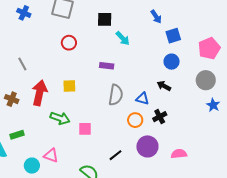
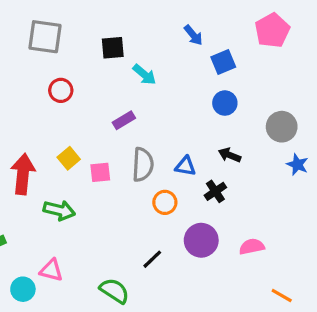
pink pentagon: (209, 48) -> (272, 30), moved
purple rectangle: (107, 66) -> (124, 120), turned -32
yellow square: (69, 86) -> (69, 158), turned -32
black arrow: (164, 86) -> (230, 155), moved
orange circle: (135, 120) -> (165, 202), moved
pink square: (85, 129) -> (100, 172), moved

